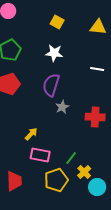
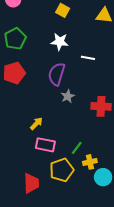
white line: (97, 69) -> (88, 58), moved
yellow cross: (84, 172) -> (90, 162), turned 32
red trapezoid: (14, 181) -> (31, 183), moved

